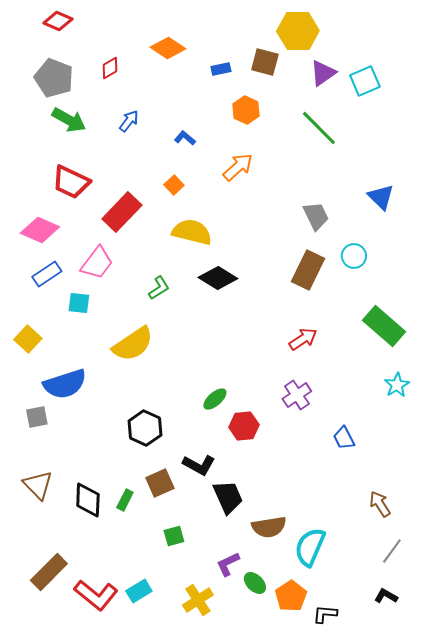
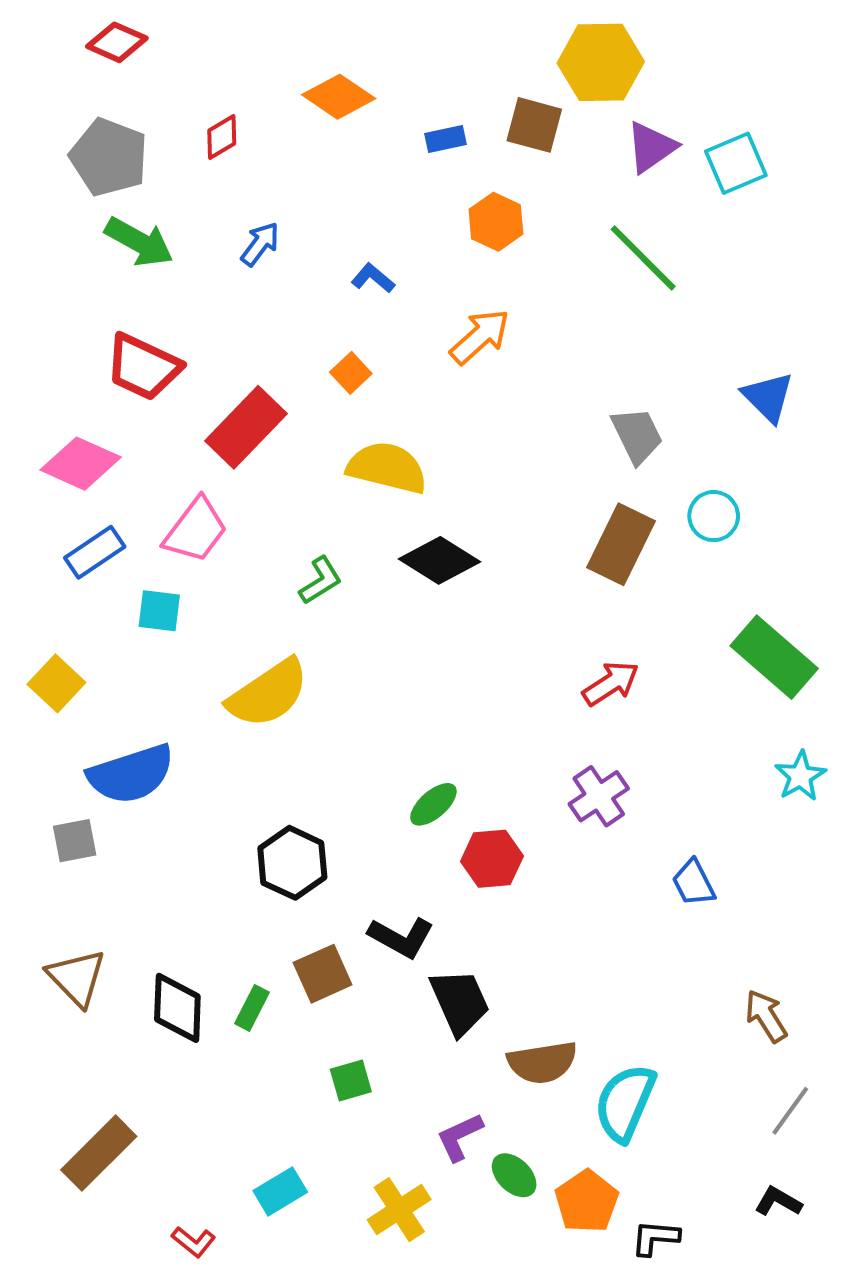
red L-shape: (96, 595) -> (194, 1242), moved, size x0.5

